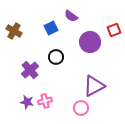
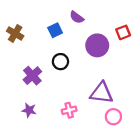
purple triangle: (94, 86) -> (102, 93), turned 35
pink cross: (45, 101) -> (69, 110), moved
pink circle: (81, 108) -> (113, 117), moved

